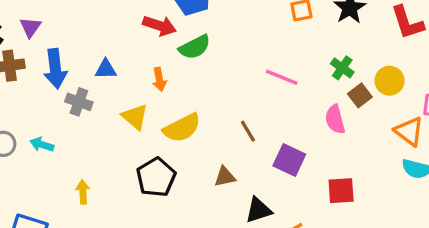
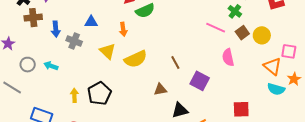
green cross: (342, 68) -> (235, 11), moved
blue arrow: (55, 69) -> (56, 29), moved, size x0.7
pink line: (282, 77) -> (216, 28), moved
brown square: (360, 95) -> (242, 33), moved
black pentagon: (156, 177) -> (99, 93), moved
red square: (341, 191) -> (241, 109), moved

